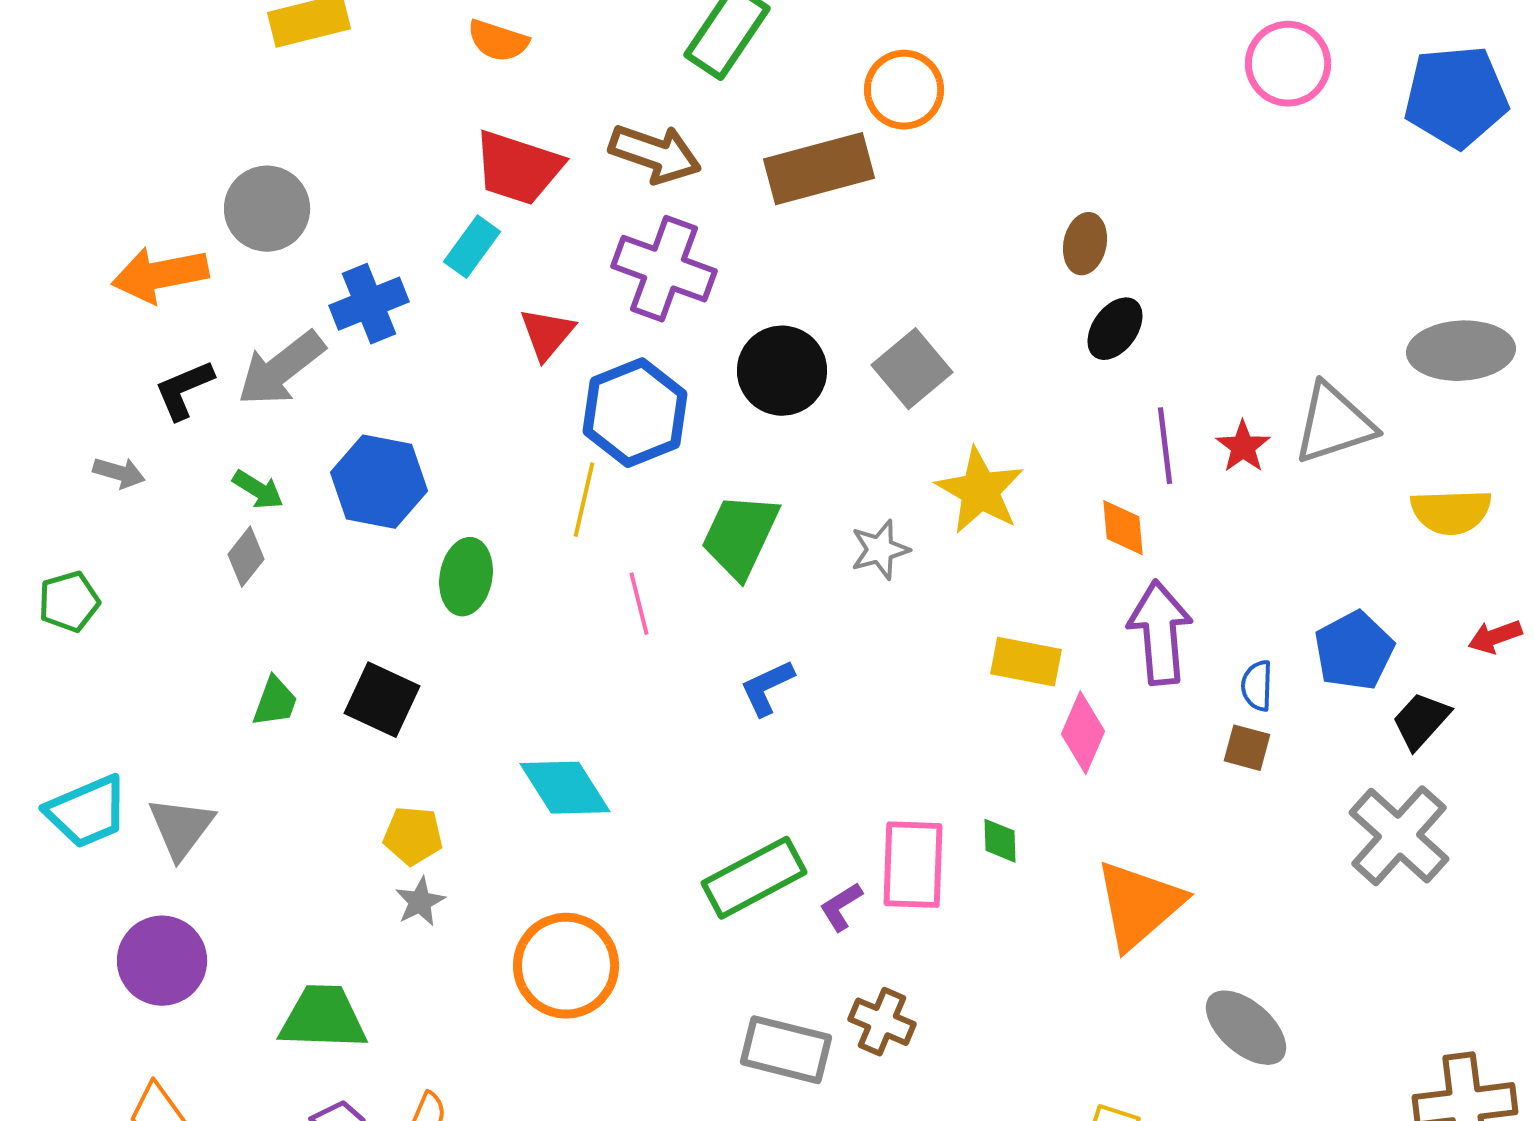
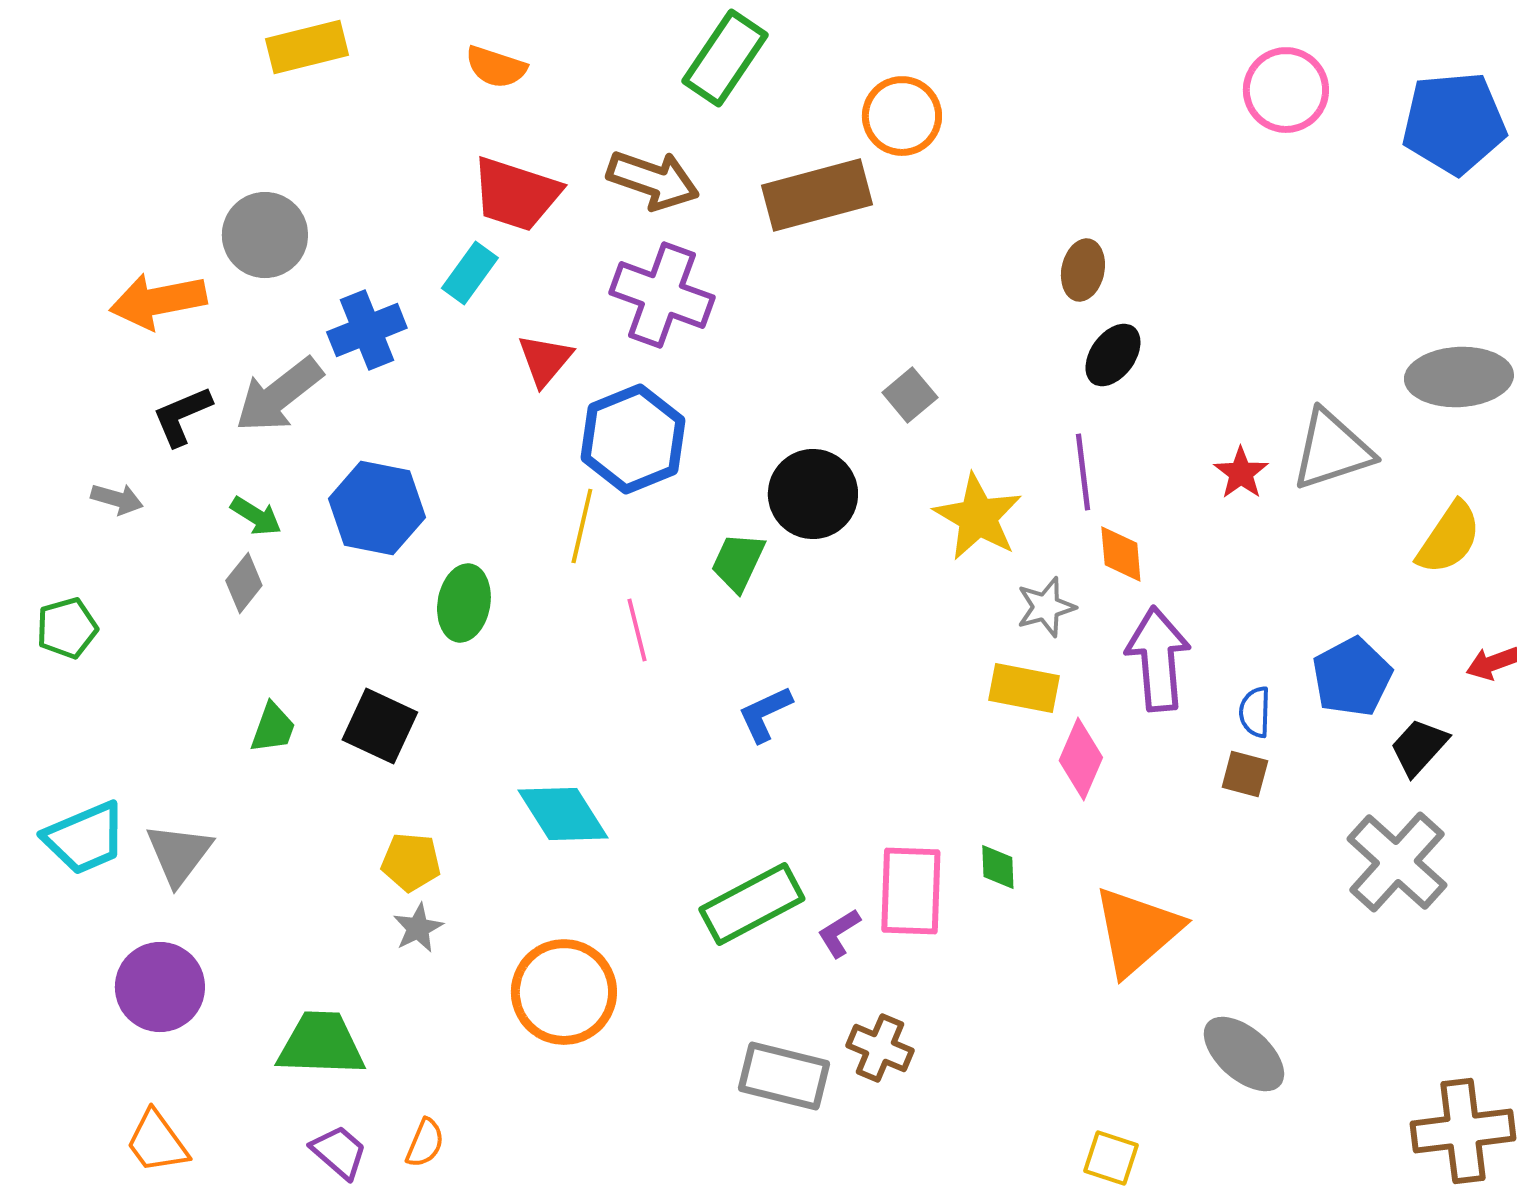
gray square: (912, 369) -> (910, 395), size x0.7
black circle: (782, 371) -> (813, 494), moved
purple line: (1165, 446) -> (1083, 472), moved
yellow semicircle: (1451, 512) -> (1449, 538), turned -54
green trapezoid: (740, 536) -> (738, 562), size x0.7
gray star: (880, 550) -> (1046, 607), moved

